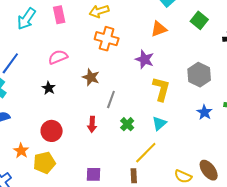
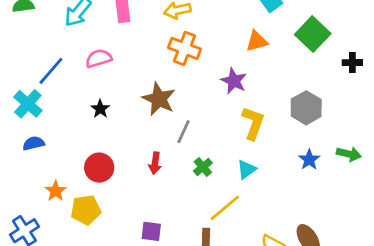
green square: (199, 20) -> (313, 34), size x1.4
pink semicircle: (58, 57) -> (99, 58), moved
brown star: (91, 77) -> (159, 99), size x1.4

